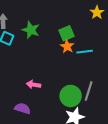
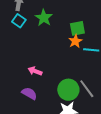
gray line: (89, 91) -> (87, 89), turned -66
purple semicircle: (23, 108) -> (29, 93), moved

